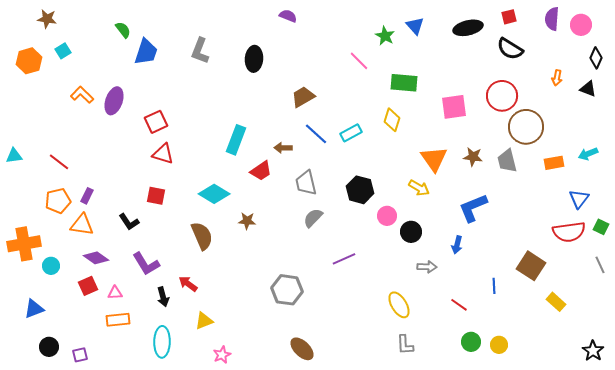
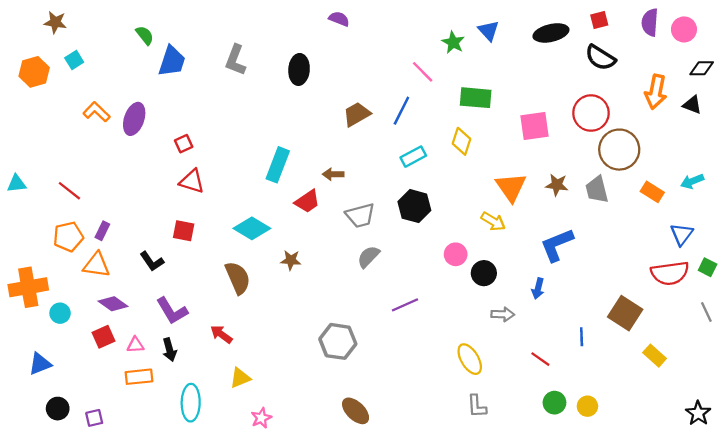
black diamond: (596, 58) -> (702, 68), turned 65
orange arrow: (557, 78) -> (656, 92), size x1.8
red square: (156, 122) -> (184, 144), size x0.7
blue line: (316, 134) -> (401, 111), moved, turned 75
orange rectangle: (554, 163) -> (652, 192), turned 42
gray trapezoid: (306, 183) -> (360, 215), turned -92
black hexagon: (360, 190) -> (414, 206), moved
black arrow: (163, 297) -> (170, 350), moved

